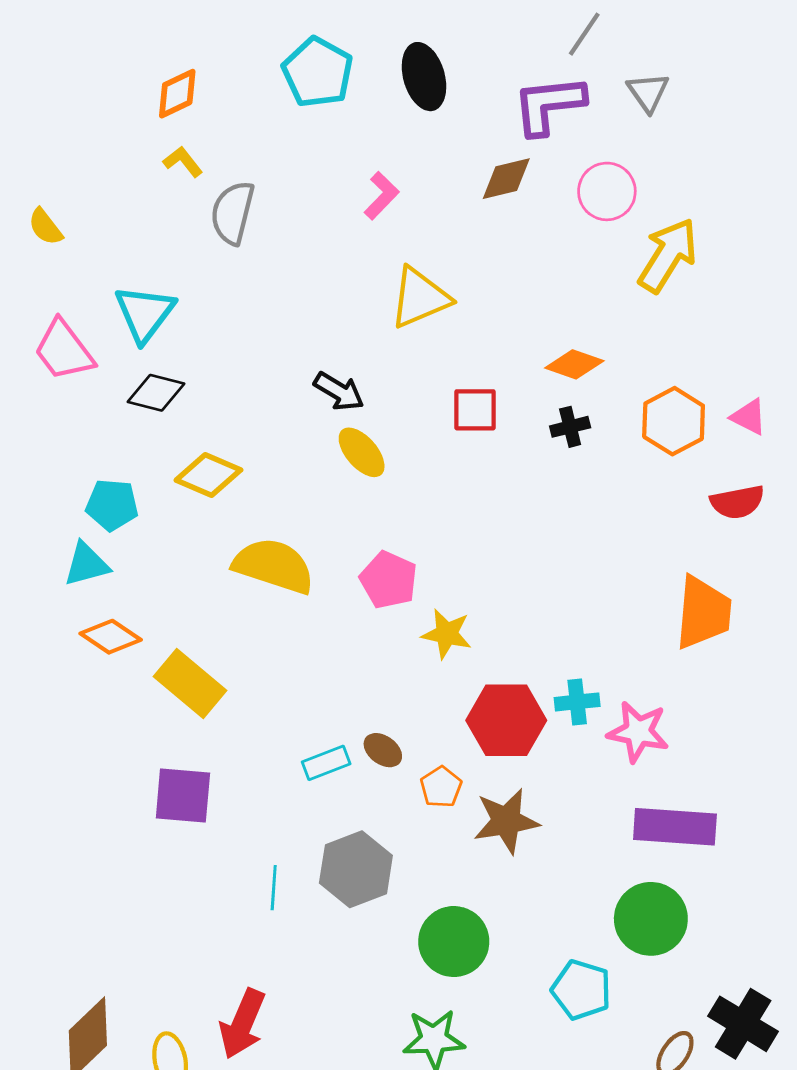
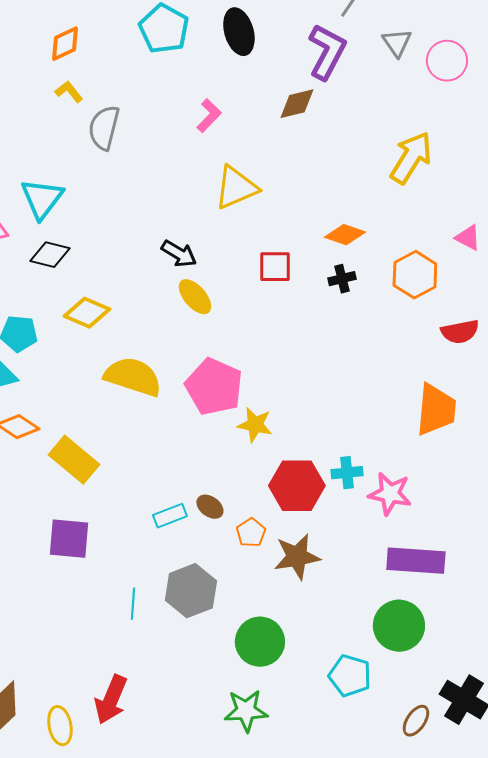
purple L-shape: (549, 105) -> (327, 52), turned 124
pink circle: (607, 191) -> (447, 61), moved
pink triangle: (749, 417) -> (468, 238), moved
pink pentagon: (389, 580) -> (214, 387), size x1.4

